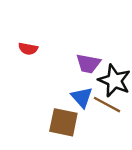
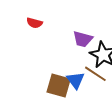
blue triangle: (82, 97) -> (75, 80), moved

